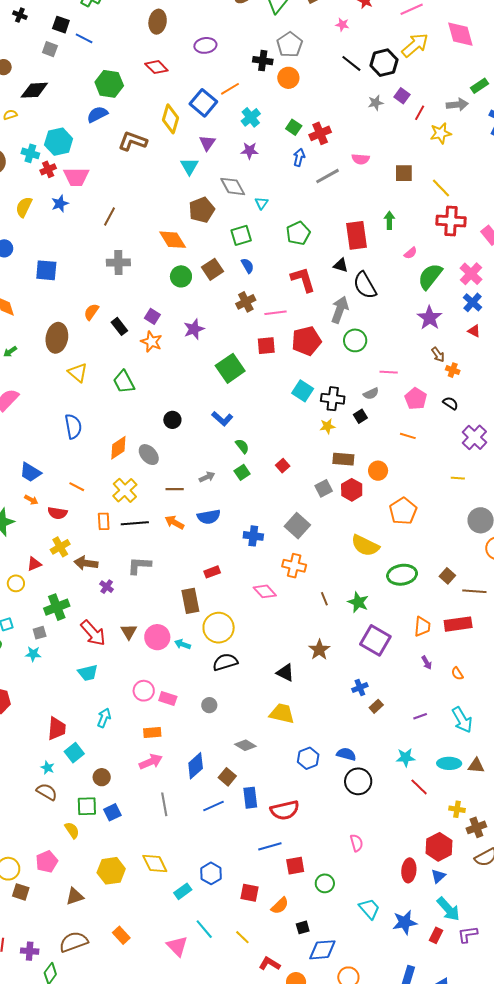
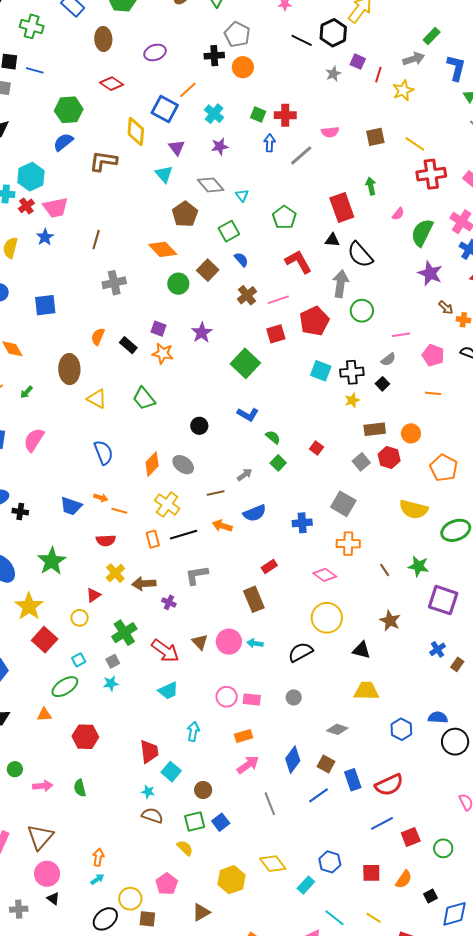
red cross: (320, 133) -> (285, 115), turned 35
orange arrow: (31, 500) -> (101, 498), moved
yellow circle: (219, 628) -> (327, 618), moved

